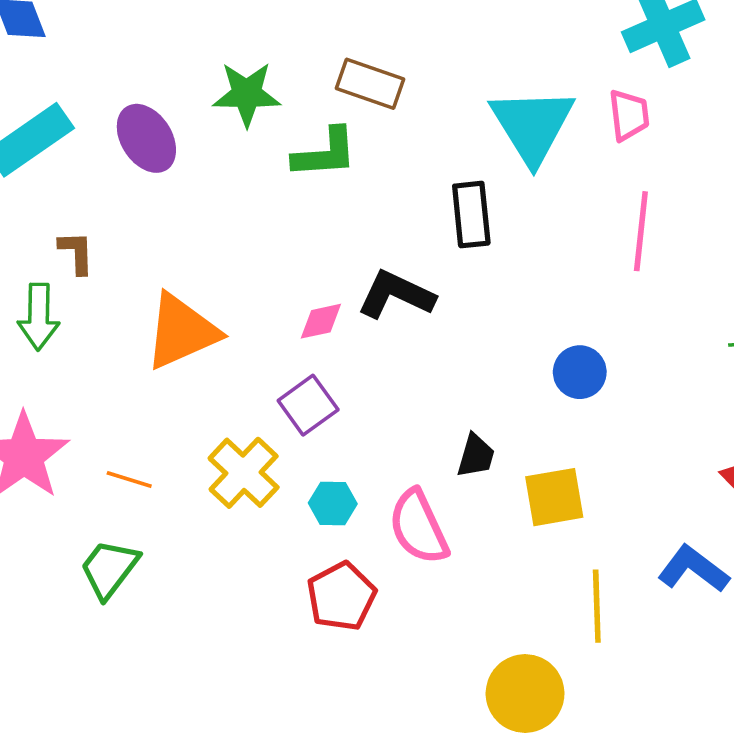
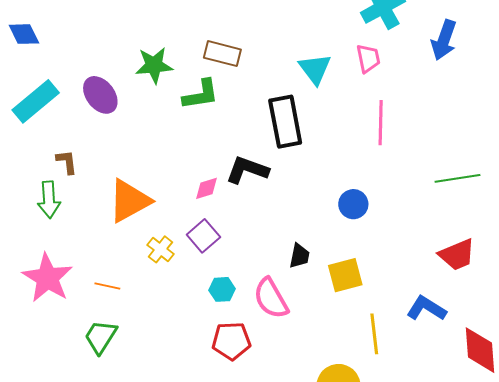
cyan triangle: (532, 125) -> (315, 69), size x0.7
black rectangle: (471, 215) -> (285, 122), size x1.4
yellow cross: (244, 473) -> (160, 249), moved, size x0.7
red pentagon: (341, 596) -> (231, 341), turned 30

